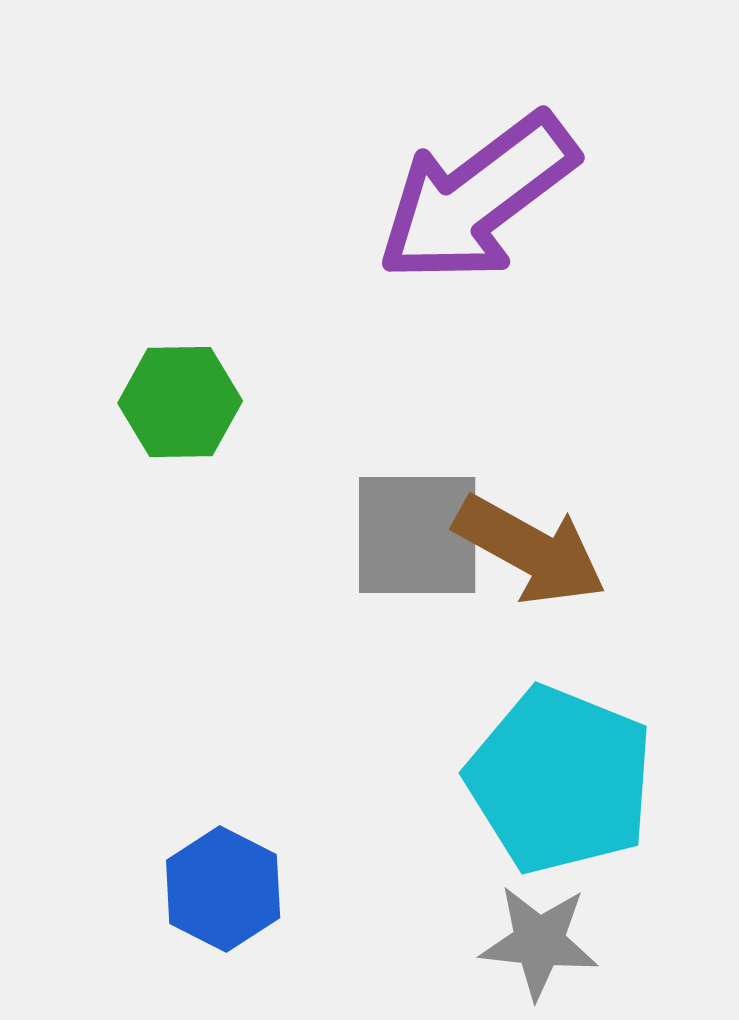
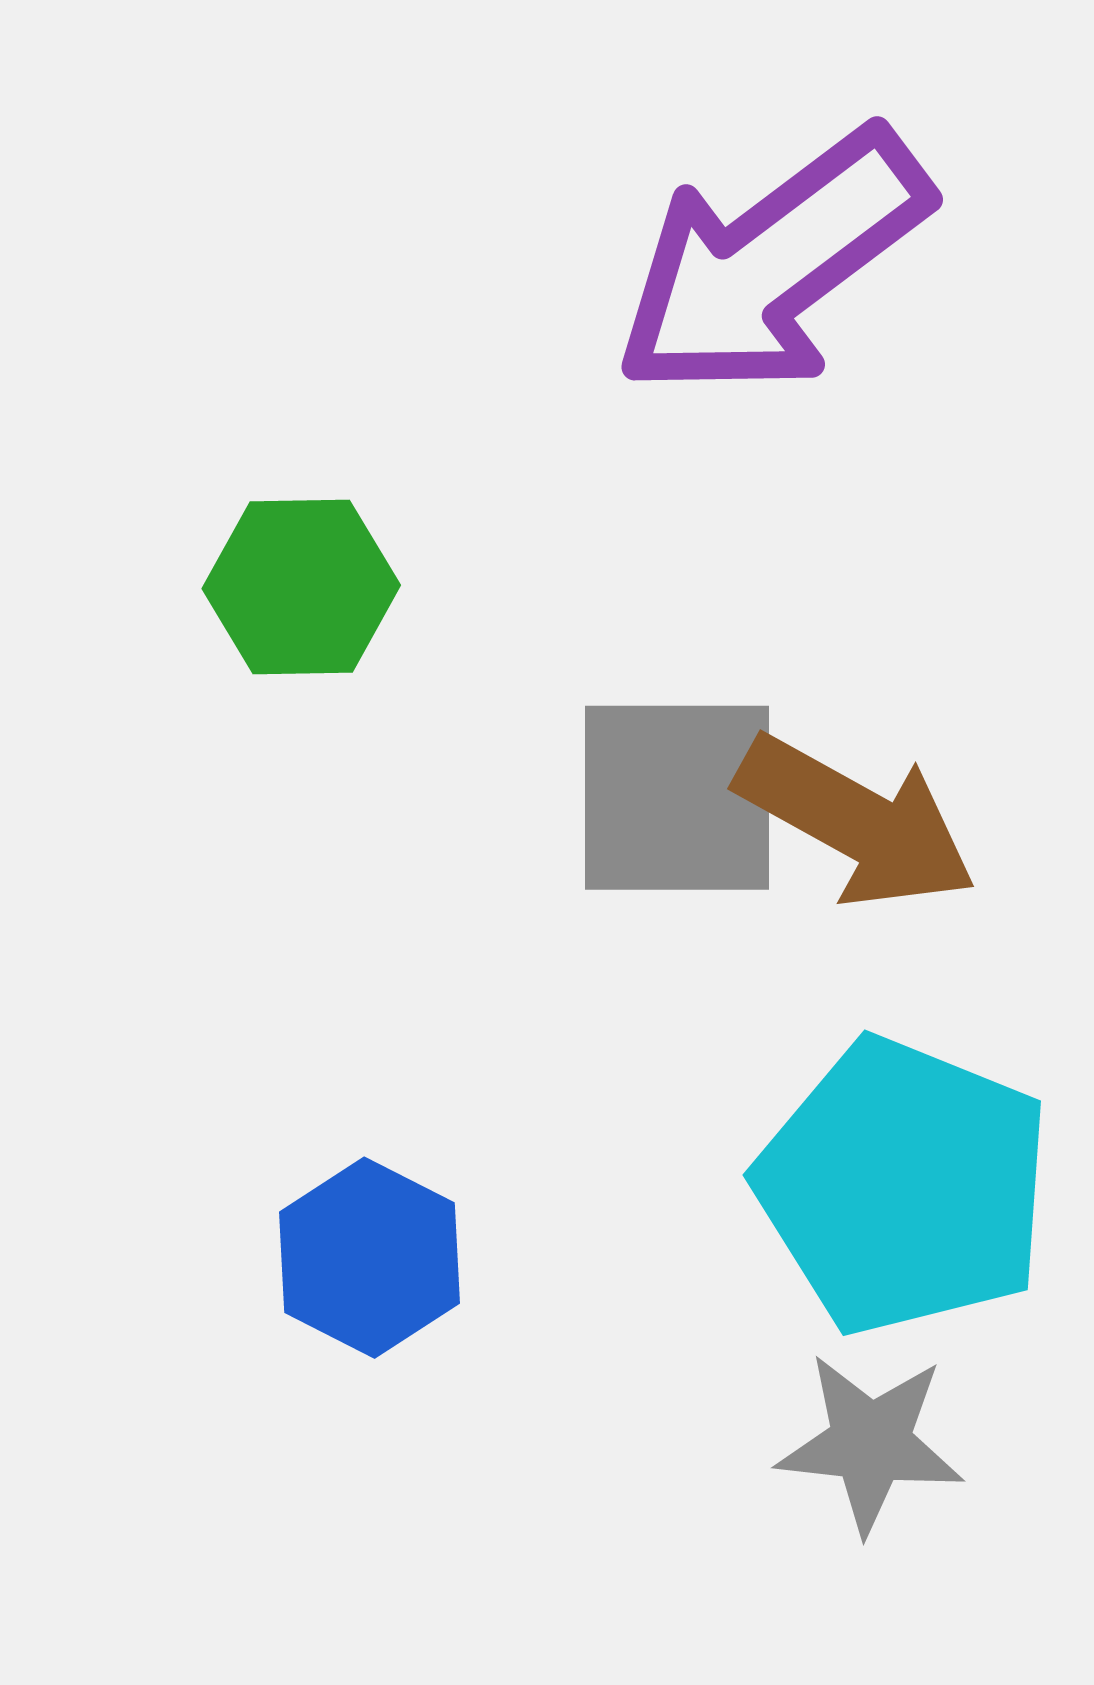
blue hexagon: (223, 889) -> (369, 1258), moved

